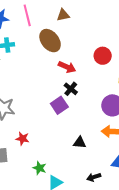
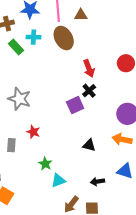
brown triangle: (63, 15) -> (81, 15), moved
brown ellipse: (50, 41) -> (64, 38), moved
red arrow: (67, 67) -> (89, 69), turned 36

